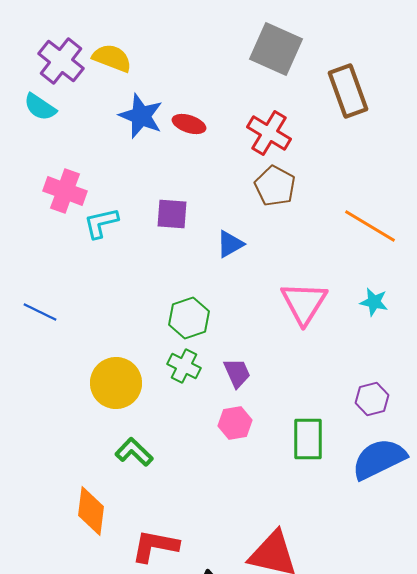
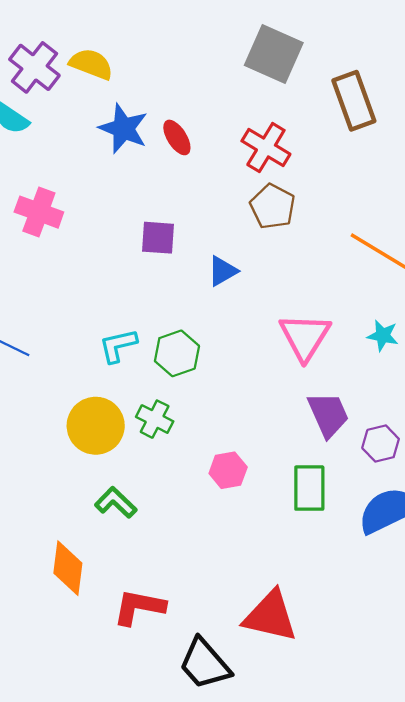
red ellipse: (189, 124) -> (177, 137), turned 40
cyan L-shape: (101, 223) -> (118, 346), moved
green cross: (184, 366) -> (155, 419), moved
purple trapezoid: (237, 373) -> (328, 415), moved, size x1.4

